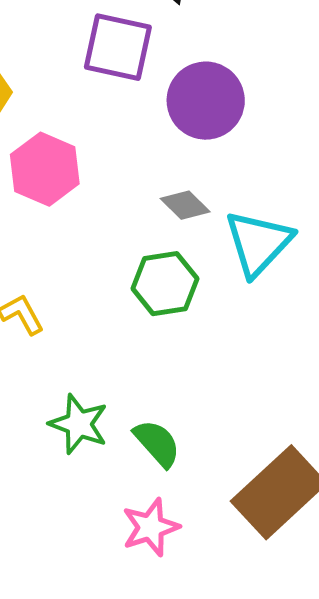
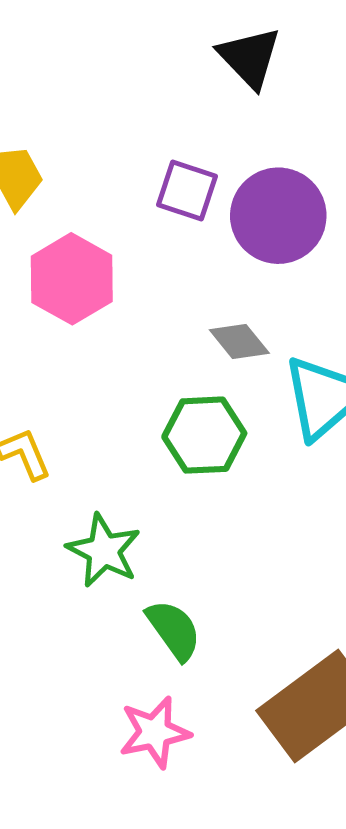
purple square: (118, 47) -> (187, 191), moved, size x0.7
green star: (79, 424) -> (104, 551), moved

